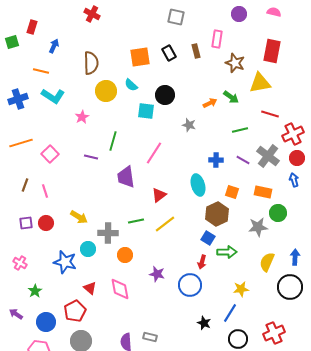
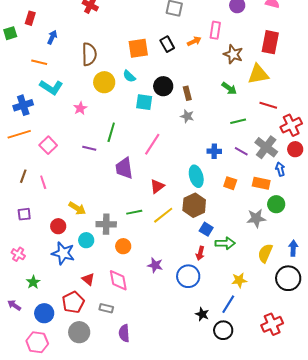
brown rectangle: (196, 51) -> (187, 93), moved
blue cross: (18, 99) -> (23, 105), moved
orange arrow: (210, 103) -> (194, 41), moved
blue arrow: (294, 180) -> (280, 169), moved
brown hexagon: (217, 214) -> (194, 205), moved
red circle: (46, 223) -> (58, 226), moved
gray rectangle: (150, 337) -> (106, 308), moved
black circle: (238, 339) -> (223, 330), moved

